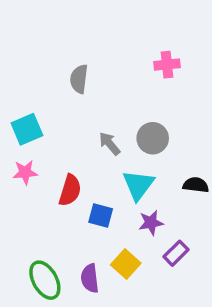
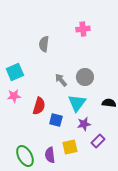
pink cross: (167, 65) -> (83, 29), moved
yellow square: (126, 264) -> (70, 147), turned 35

